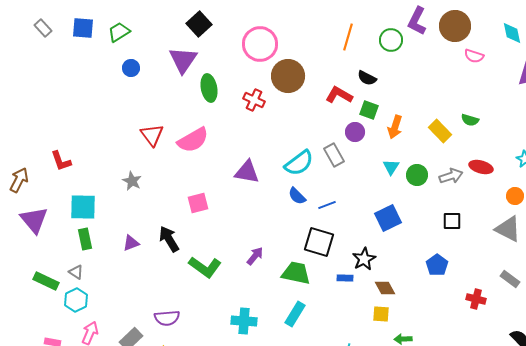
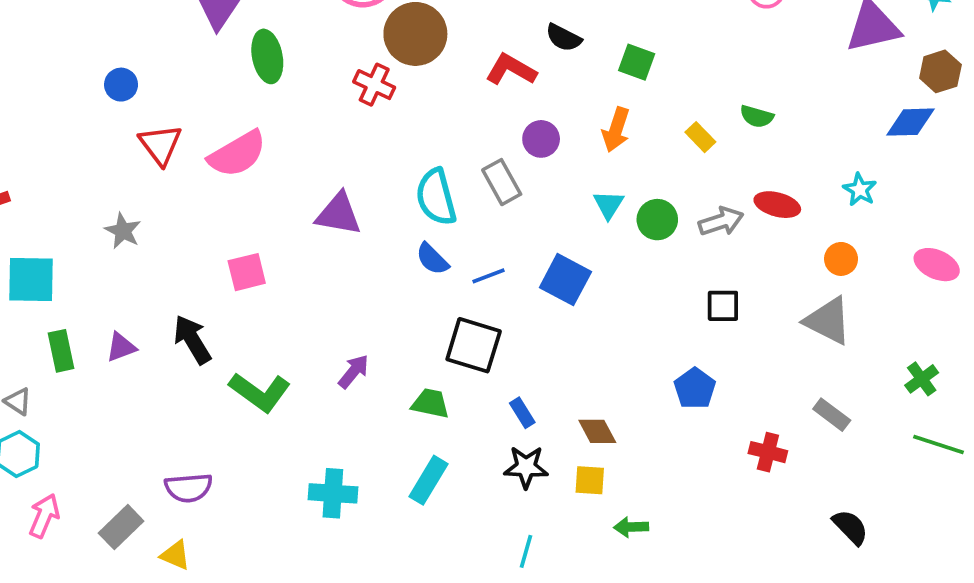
blue circle: (131, 68) -> (121, 85), moved
red cross: (254, 100) -> (374, 85), moved
green square: (369, 110) -> (637, 62), moved
yellow rectangle: (440, 131) -> (700, 137), size x0.7
cyan semicircle: (299, 163) -> (436, 197), turned 112
blue square: (388, 218) -> (565, 280), moved, turned -36
green rectangle: (85, 239) -> (61, 351), moved
black star: (364, 259) -> (526, 467), moved, turned 30
green trapezoid: (296, 273) -> (430, 403), size x0.7
blue rectangle: (345, 278) -> (522, 413), turned 56

